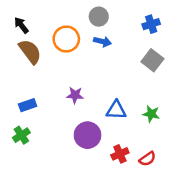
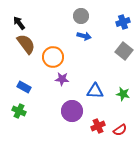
orange circle: (66, 39) -> (53, 57), moved
blue rectangle: (28, 105) -> (24, 87), turned 48
green cross: (21, 135) -> (19, 111), turned -32

